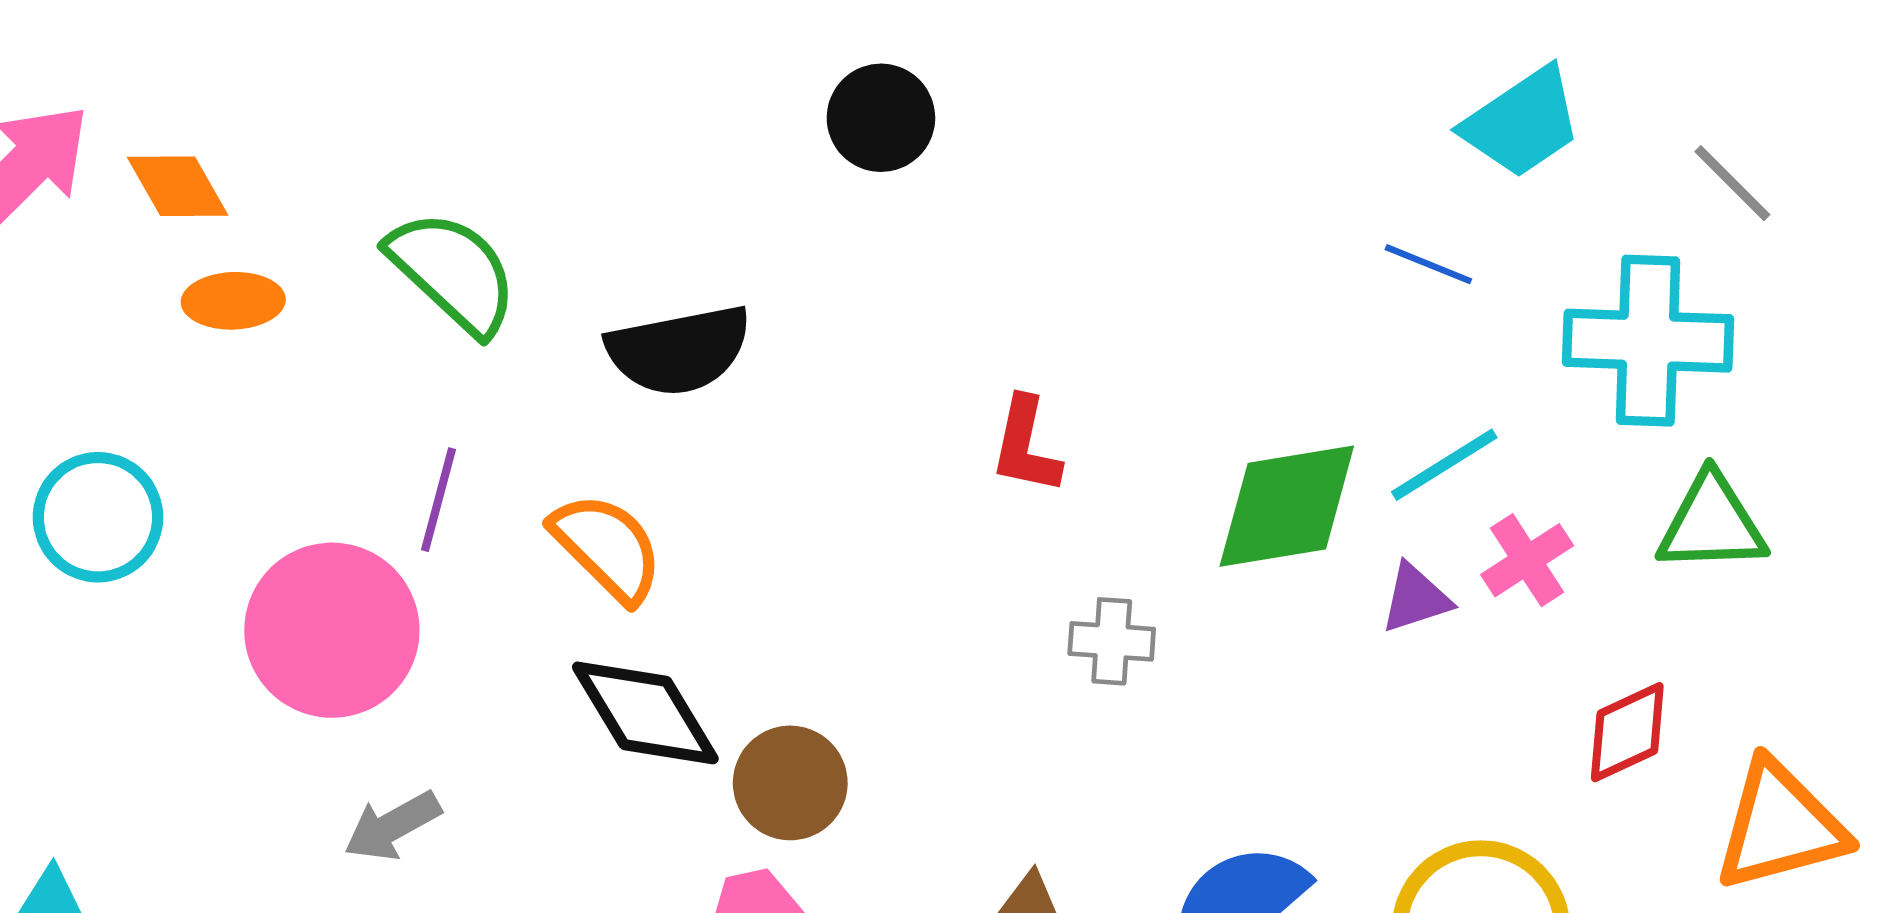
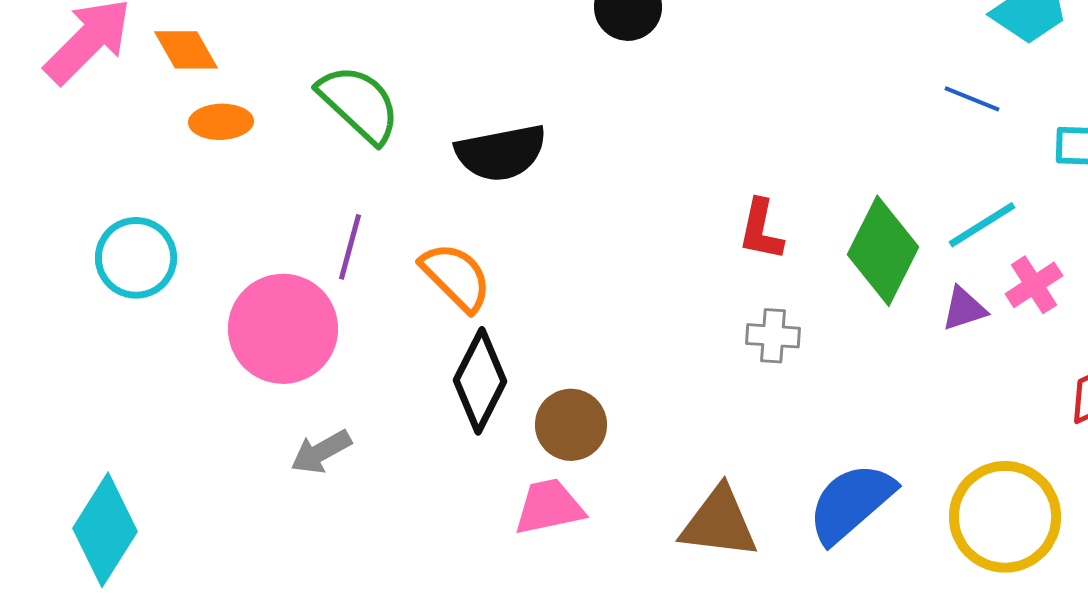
red L-shape: (1026, 446) -> (761, 230), moved
green diamond: (1287, 506) -> (883, 251), turned -54
black diamond: (645, 713) -> (480, 381), turned 58

